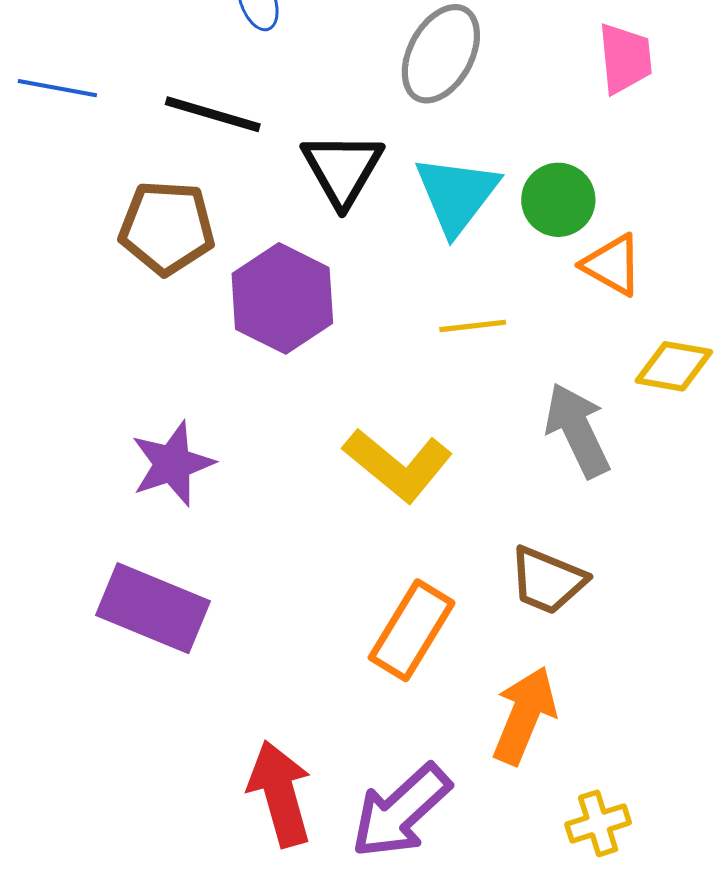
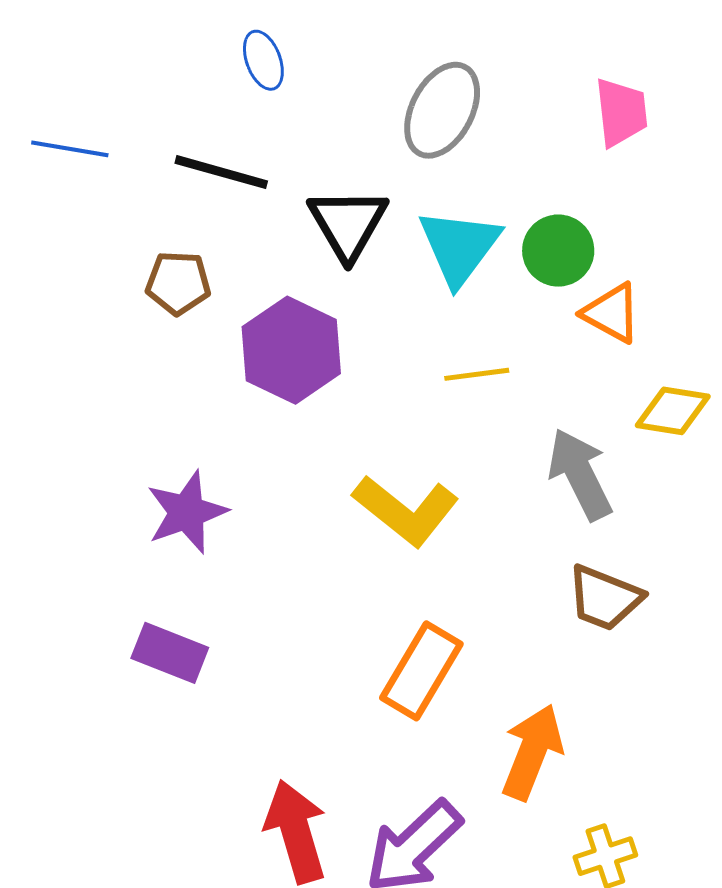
brown pentagon: (167, 228) -> (178, 283), size x0.7
brown trapezoid: (548, 580) -> (605, 598), moved
purple rectangle: (153, 608) -> (170, 653), size x0.7

